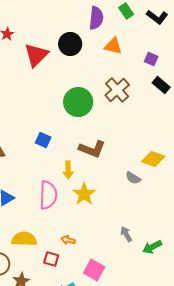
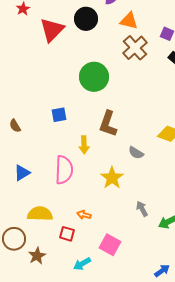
brown cross: (117, 90) -> (135, 48), moved
blue square: (43, 140) -> (59, 115), turned -35
brown L-shape: (92, 149) -> (108, 124), turned 88
gray semicircle: (133, 178) -> (136, 153), moved
yellow star: (84, 194) -> (112, 178), moved

